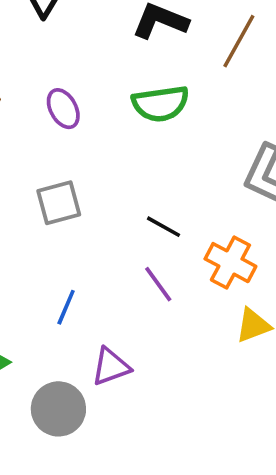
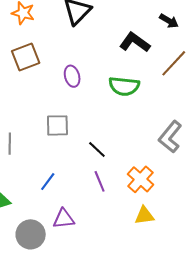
black line: (164, 227) -> (97, 150), moved

